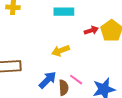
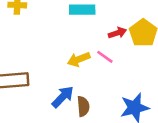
pink line: (76, 80) -> (105, 57), moved

